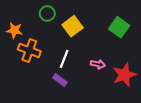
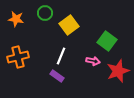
green square: (119, 27) -> (107, 41), moved
orange star: (15, 30) -> (16, 19), moved
orange cross: (29, 50) -> (18, 57), moved, turned -35

